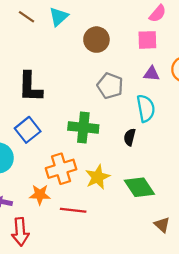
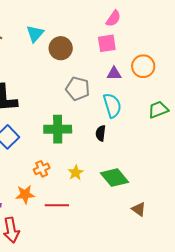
cyan triangle: (59, 17) -> (35, 34), moved
orange cross: (61, 169) -> (42, 169), size x0.6
yellow star: (98, 177) -> (76, 173), size x0.7

